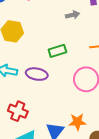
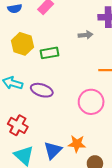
green rectangle: (57, 51) -> (49, 53), moved

